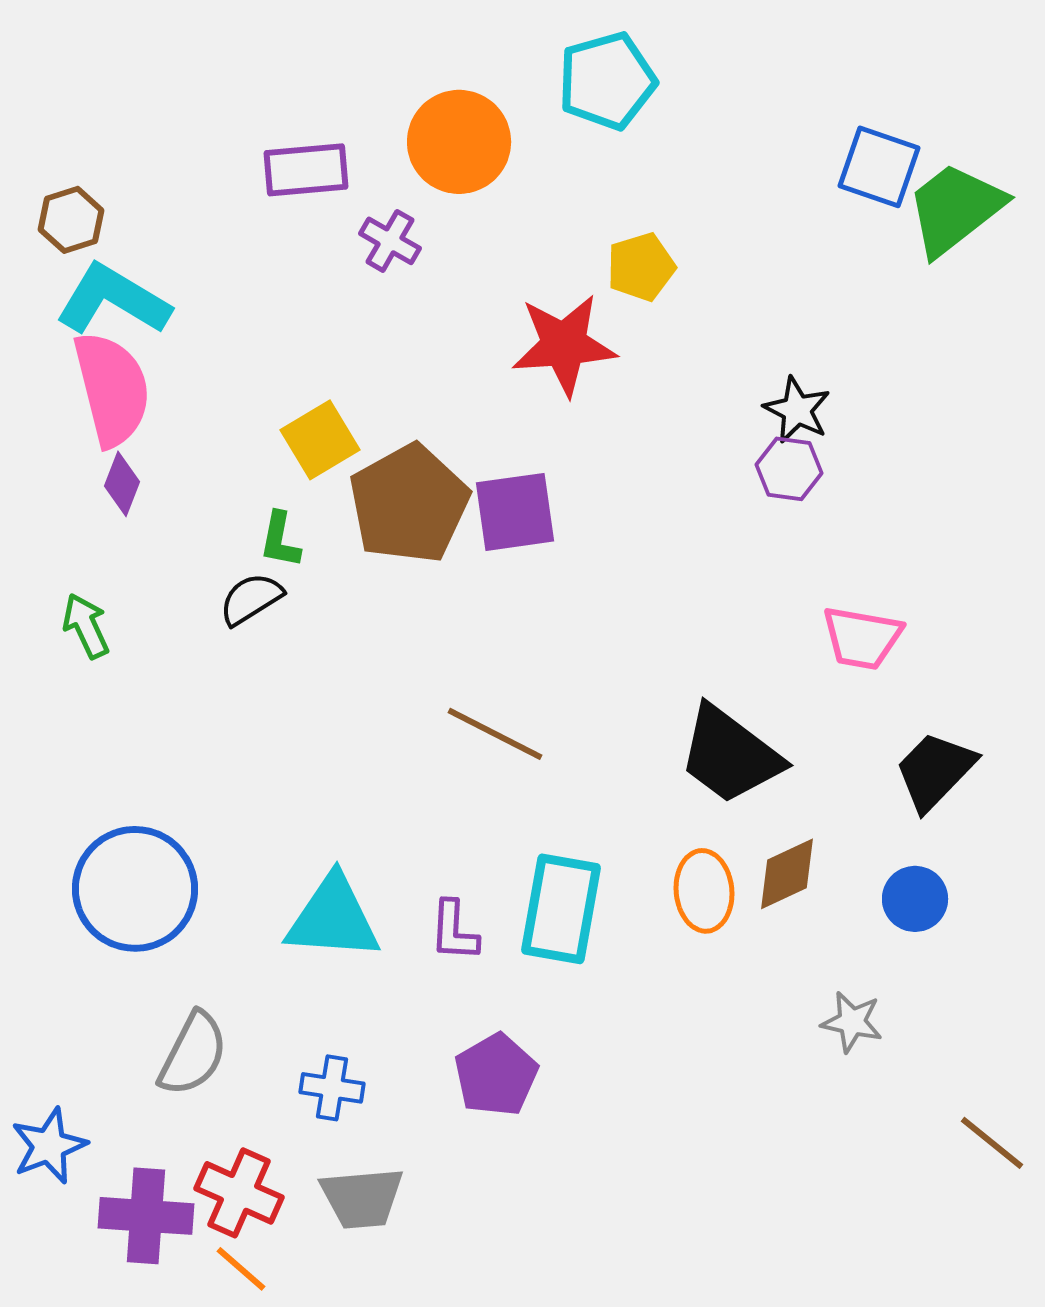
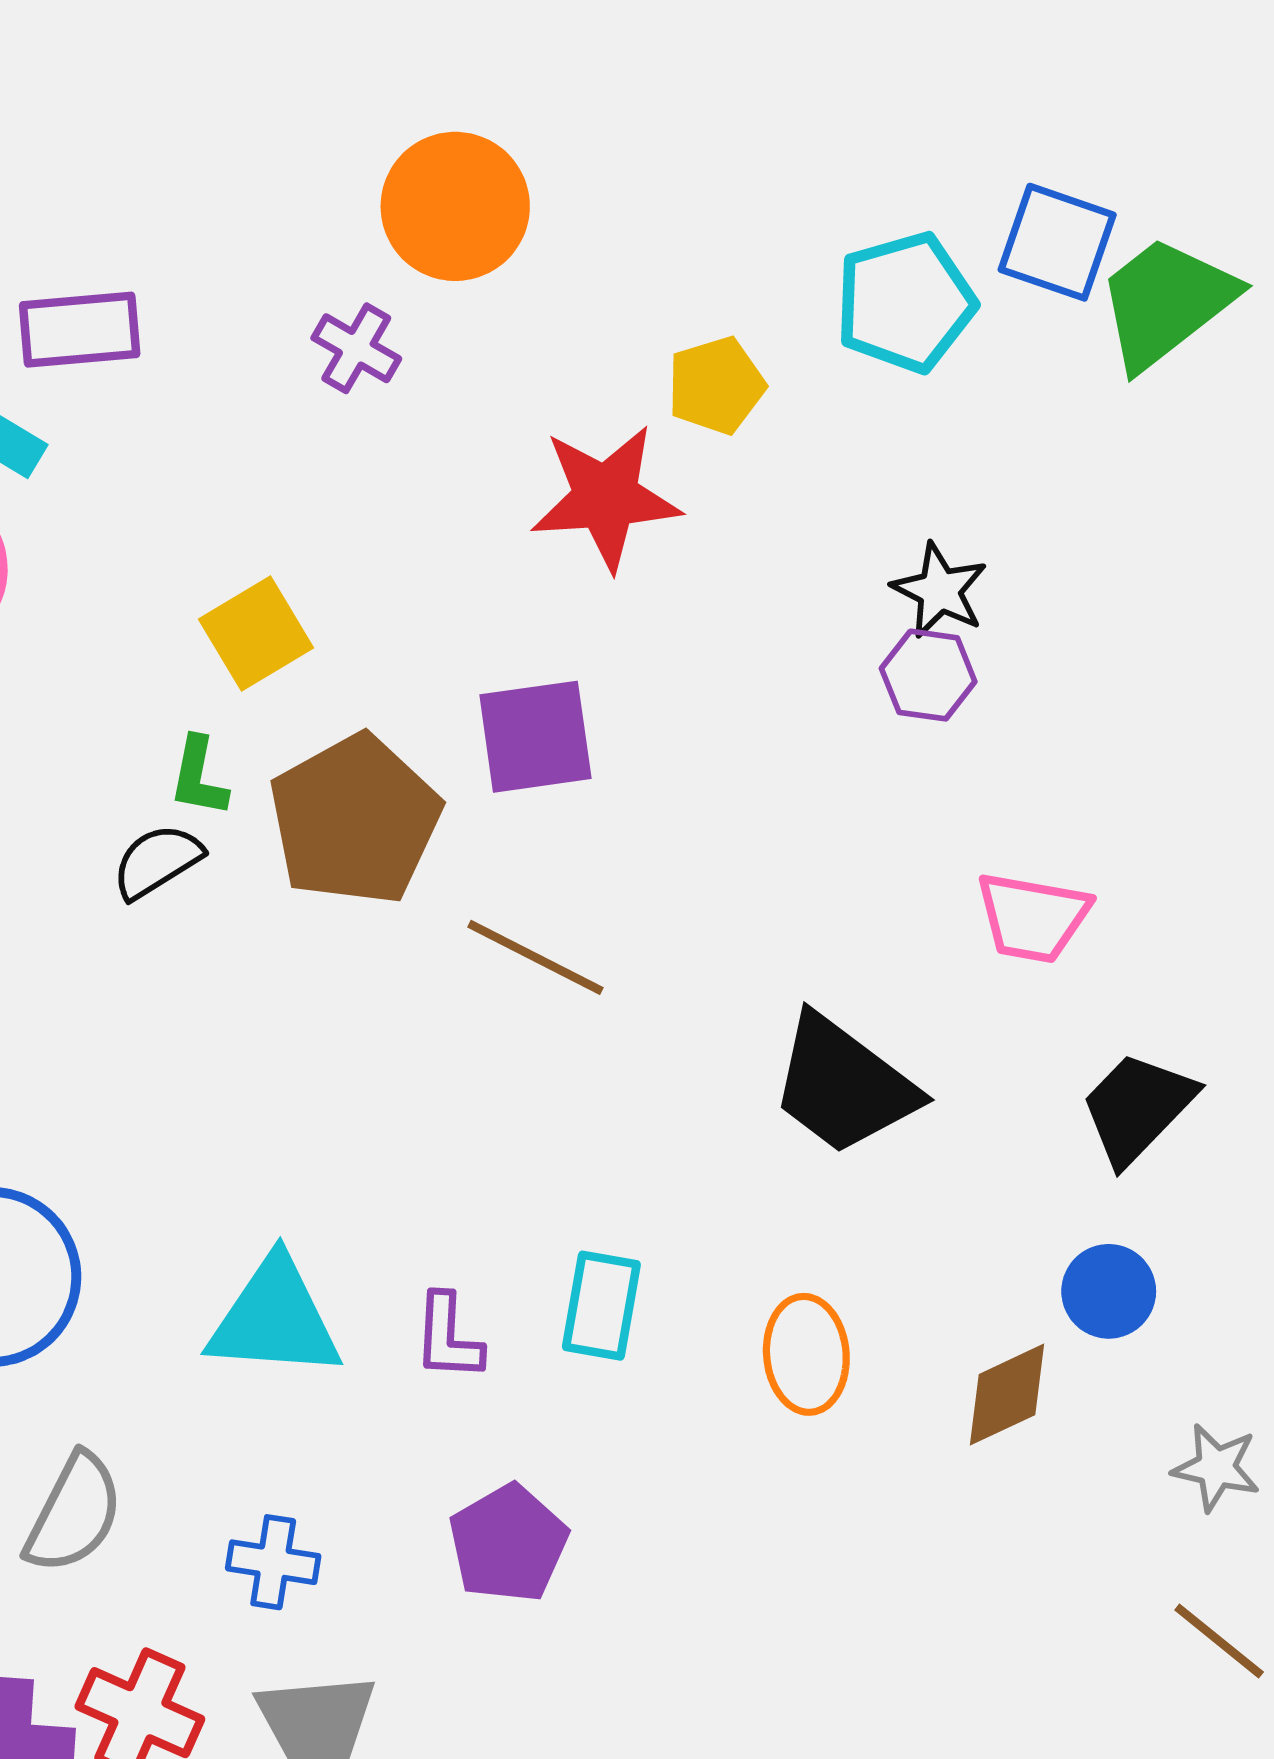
cyan pentagon: (607, 81) -> (905, 302), moved
purple rectangle: (306, 170) -> (80, 330), moved
brown pentagon: (409, 504) -> (355, 820), moved
brown line: (495, 734) -> (535, 957), moved
brown diamond: (787, 874) -> (1007, 1395), moved
orange ellipse: (704, 891) -> (806, 1354), moved
cyan rectangle: (561, 909) -> (601, 1306), size x0.7
gray star: (852, 1022) -> (1216, 1468), moved

